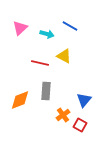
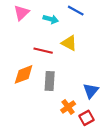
orange diamond: (20, 100) -> (24, 74), moved
red square: (80, 125) -> (86, 118), turned 32

